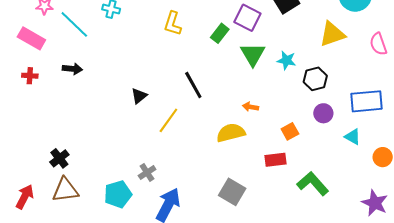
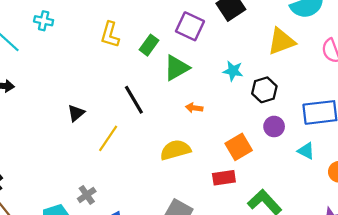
green rectangle: (220, 33) -> (149, 45), moved
green triangle: (253, 54) -> (176, 68), moved, turned 32
orange arrow: (251, 107) -> (194, 108), moved
orange square: (290, 131) -> (239, 147), size x1.4

